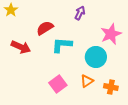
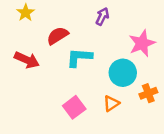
yellow star: (11, 10) -> (26, 13), moved
orange cross: (111, 87) -> (148, 93), moved, turned -32

